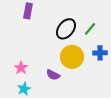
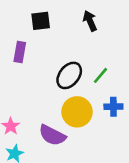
purple semicircle: (53, 75) -> (52, 135), size x1.5

